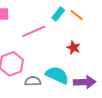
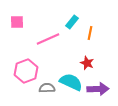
orange line: (77, 15) -> (90, 33), moved, turned 64
red star: (73, 48) -> (87, 63), moved

